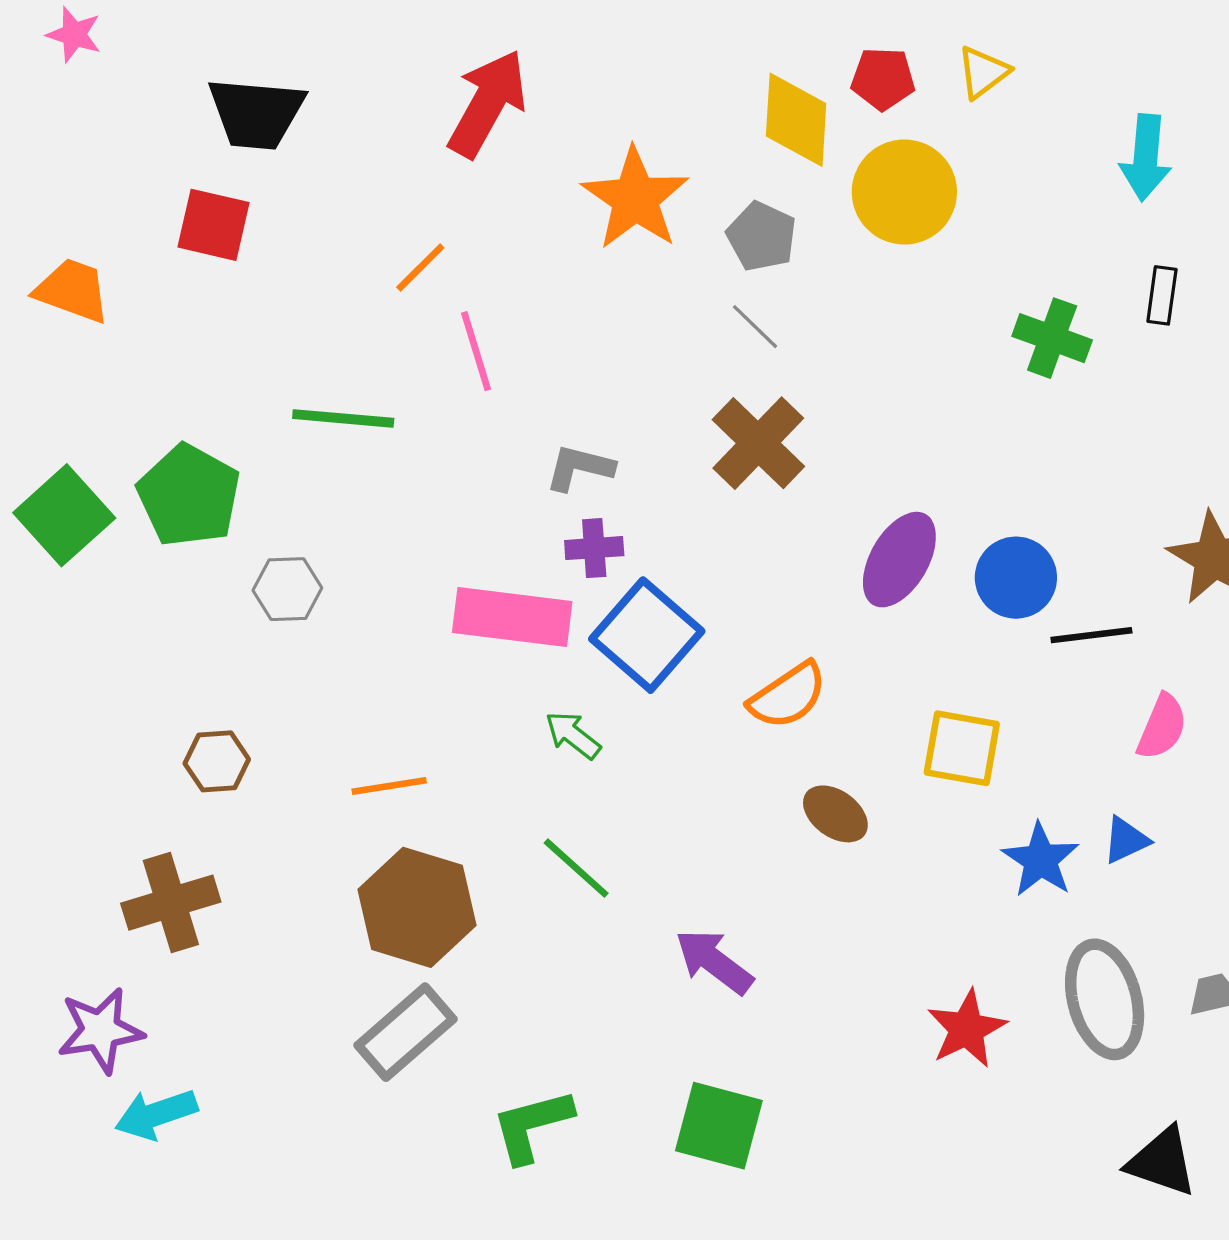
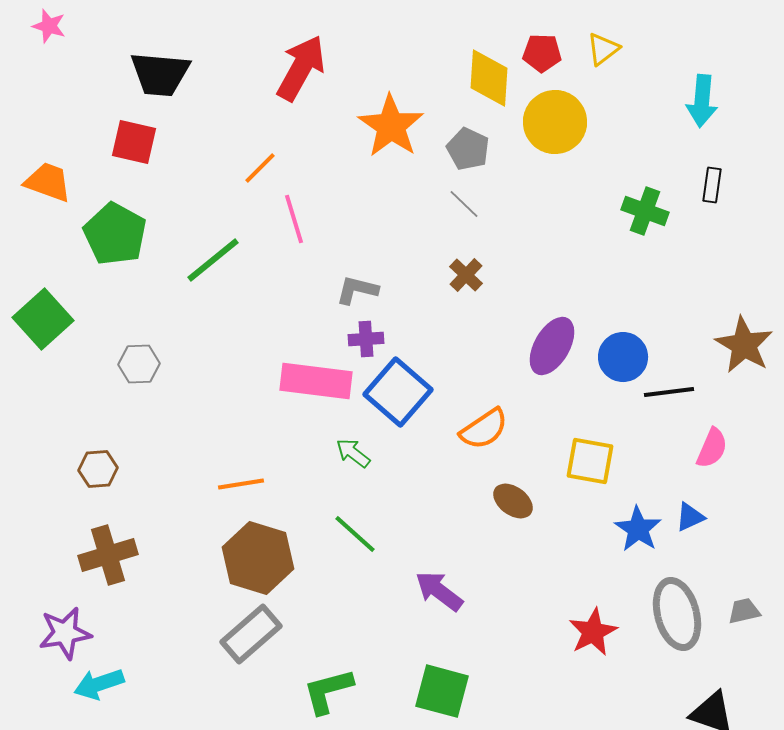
green line: (343, 418) -> (213, 260), turned -44
brown cross: (758, 443) -> (466, 275), size x0.6
green pentagon: (189, 496) -> (115, 234), moved
gray hexagon: (287, 589) -> (139, 364), moved
brown hexagon: (217, 761) -> (98, 469), moved

